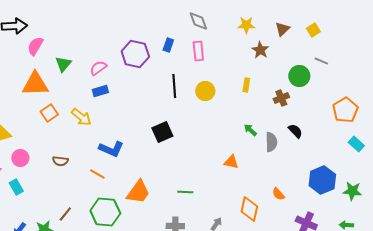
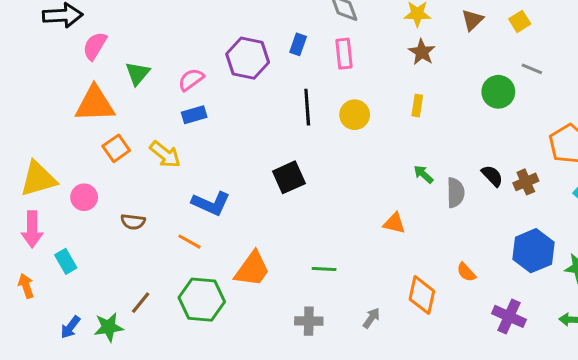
brown star: (260, 50) -> (422, 52), moved
brown cross: (281, 98) -> (526, 182), moved
pink circle: (20, 158) -> (84, 197), moved

